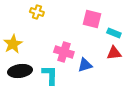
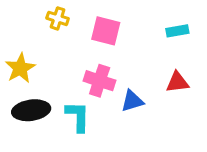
pink square: (92, 19) -> (106, 31), moved
cyan rectangle: (114, 33) -> (177, 31), moved, turned -32

